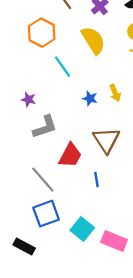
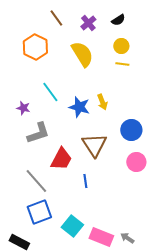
cyan line: (63, 67) -> (50, 92), moved
blue star: (90, 98) -> (79, 107), size x1.5

